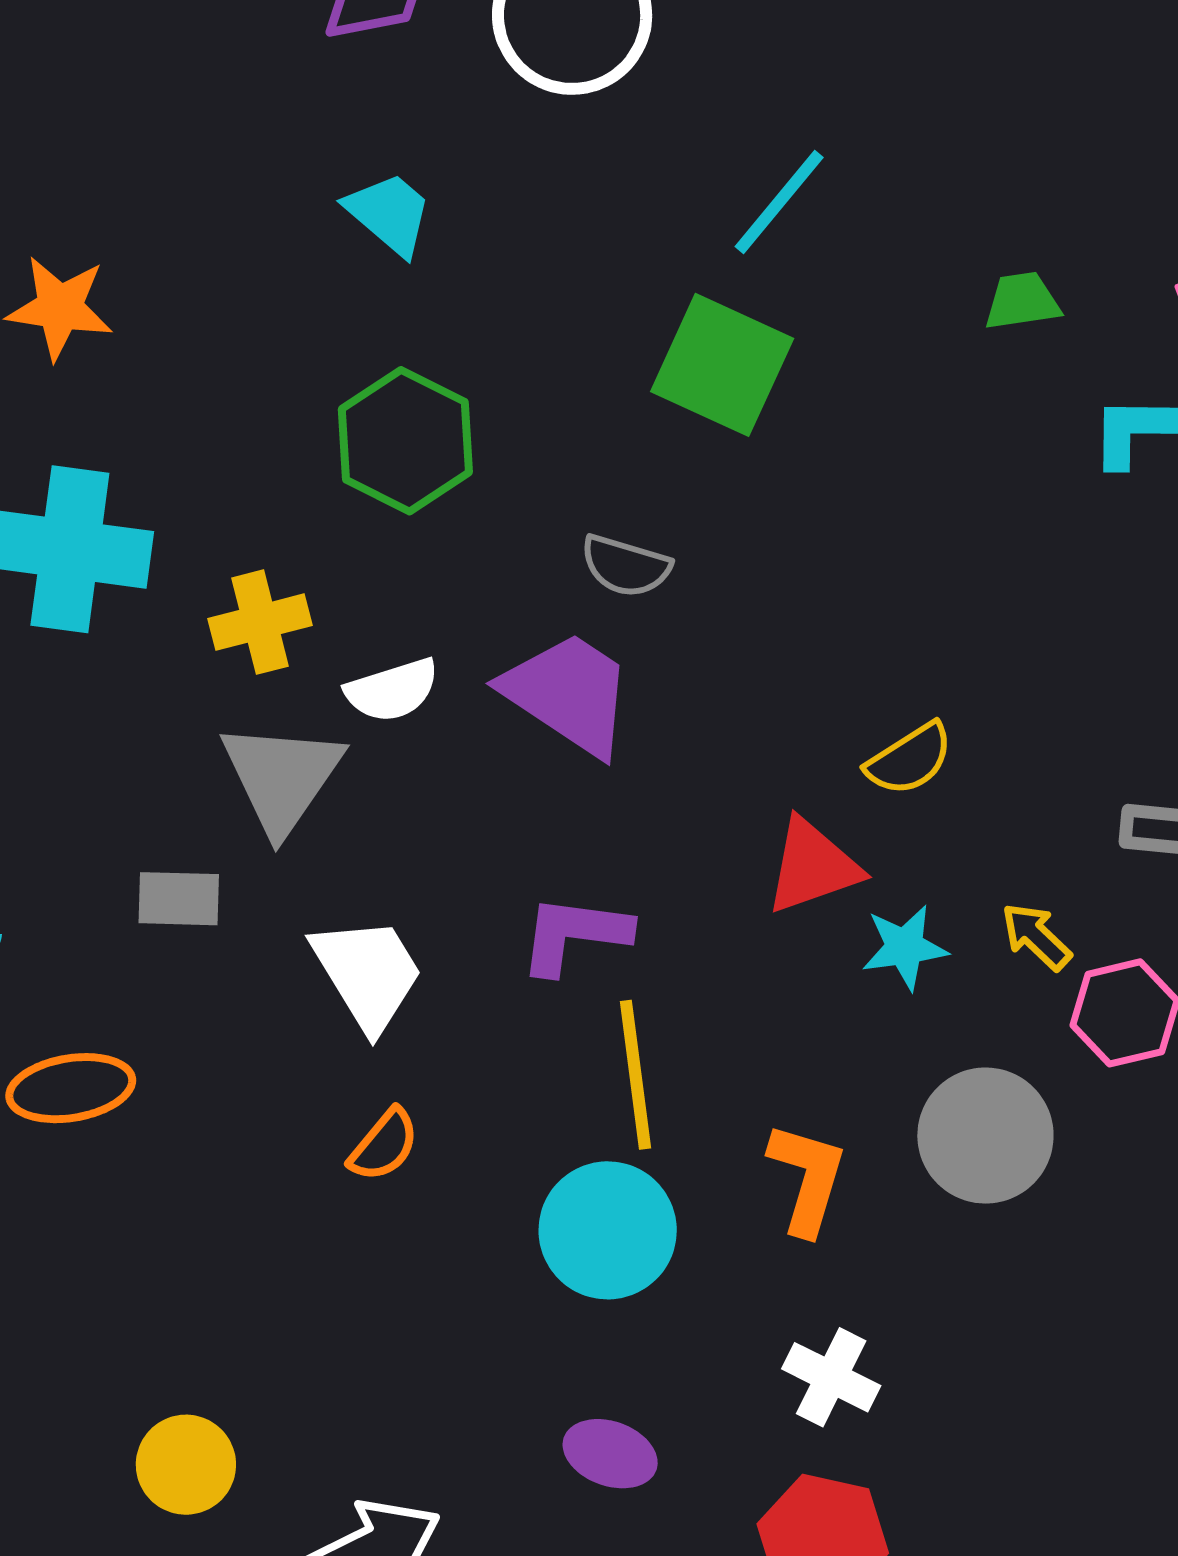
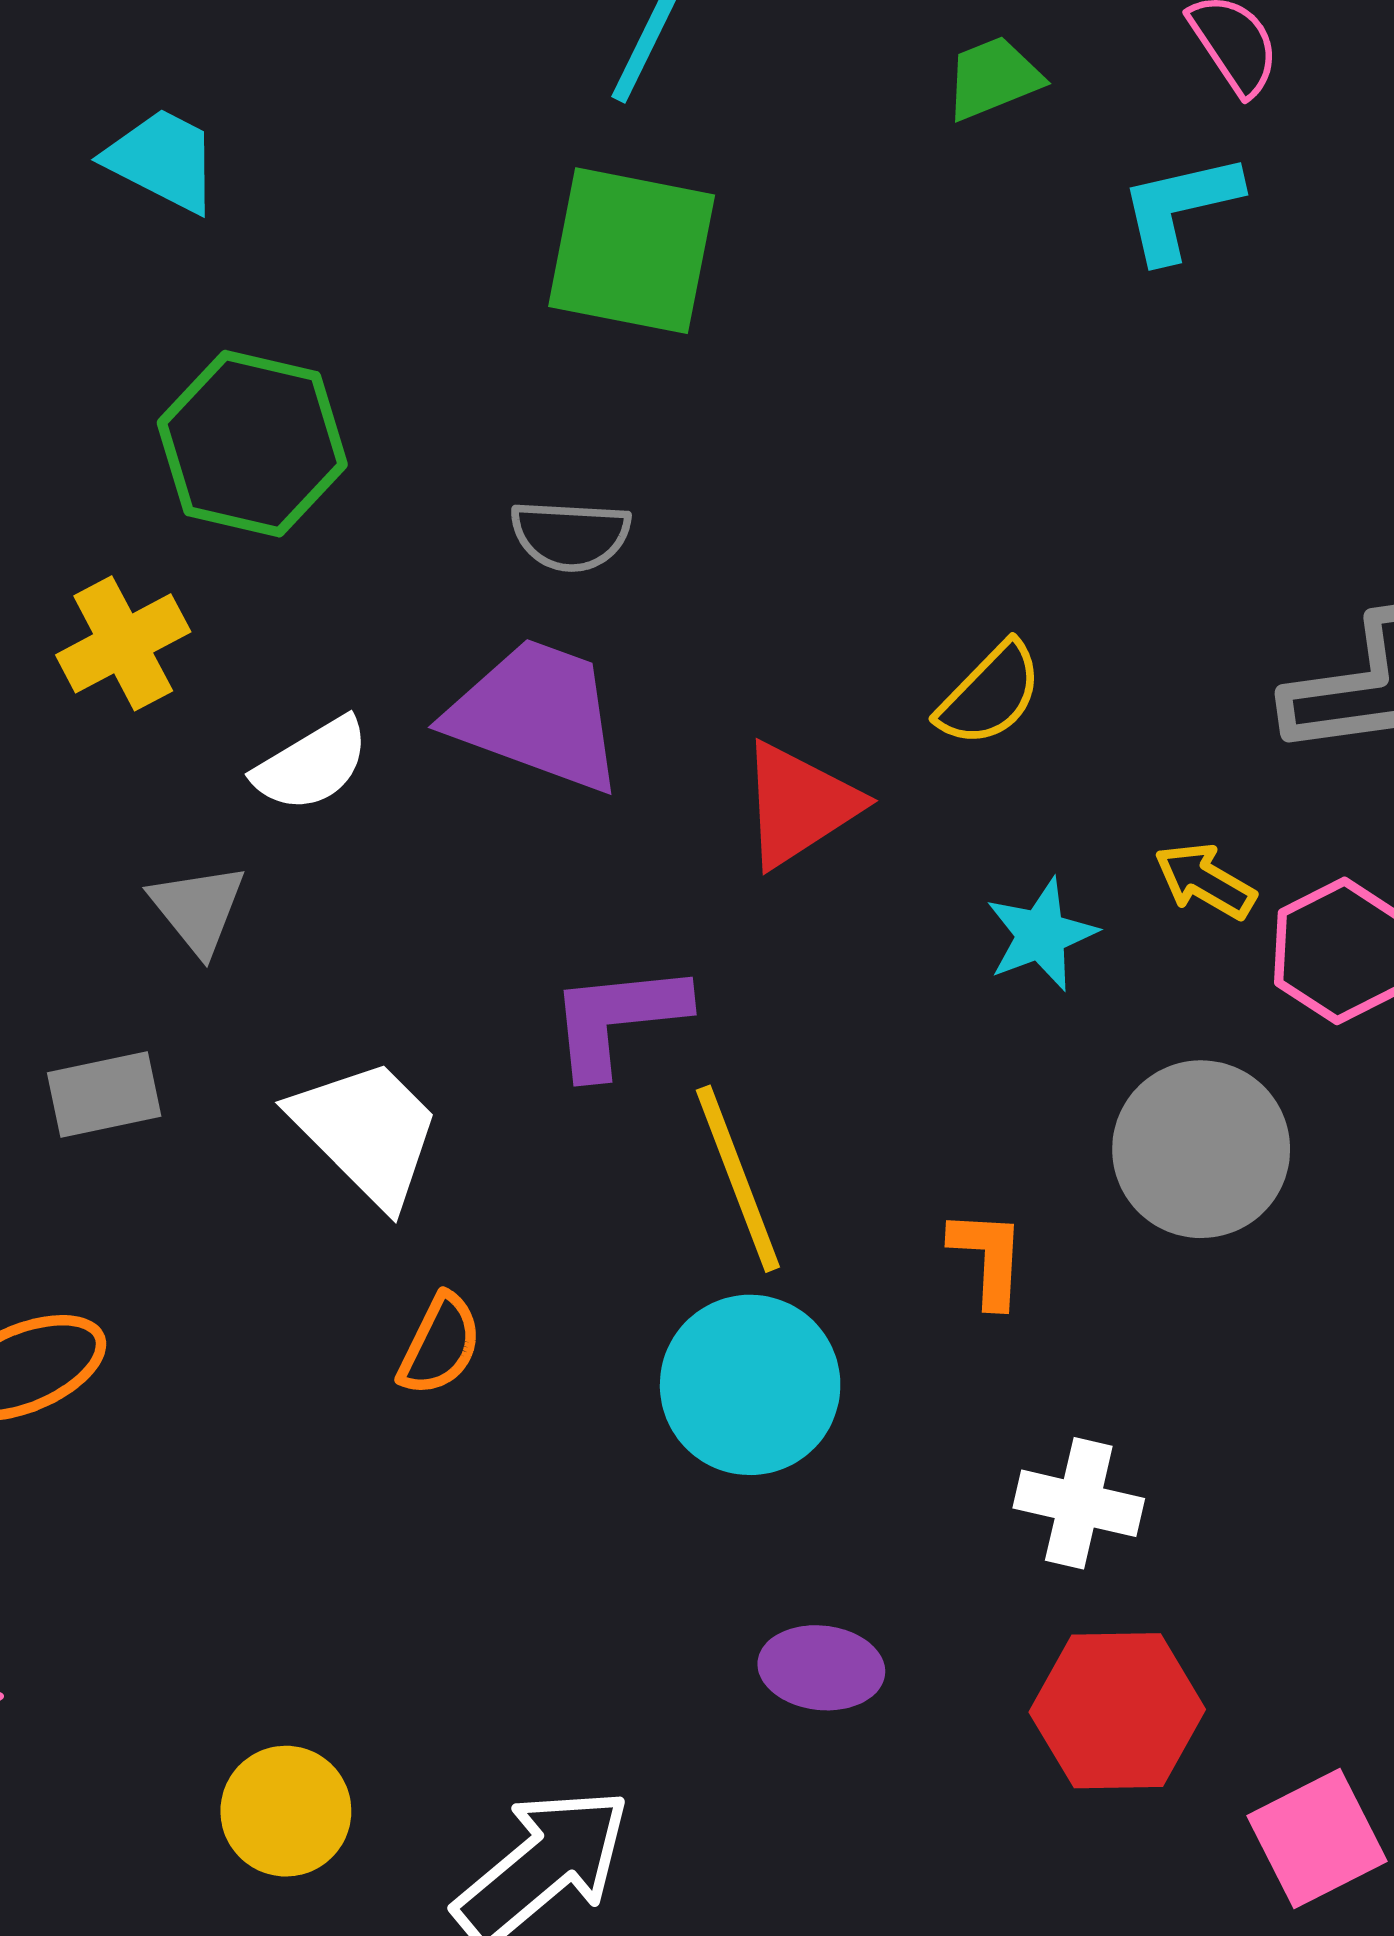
yellow cross: (260, 622) -> (123, 643), moved
gray triangle: (282, 777) -> (198, 909), size x0.6
red triangle: (813, 866) -> (799, 805), moved
orange L-shape: (807, 1178) -> (988, 1258), size x0.7

